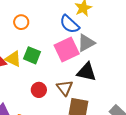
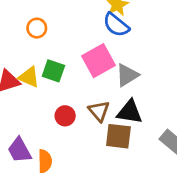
blue semicircle: (70, 24) -> (116, 25), moved
gray triangle: (86, 43) -> (127, 75), moved
black triangle: (87, 72) -> (130, 112), moved

